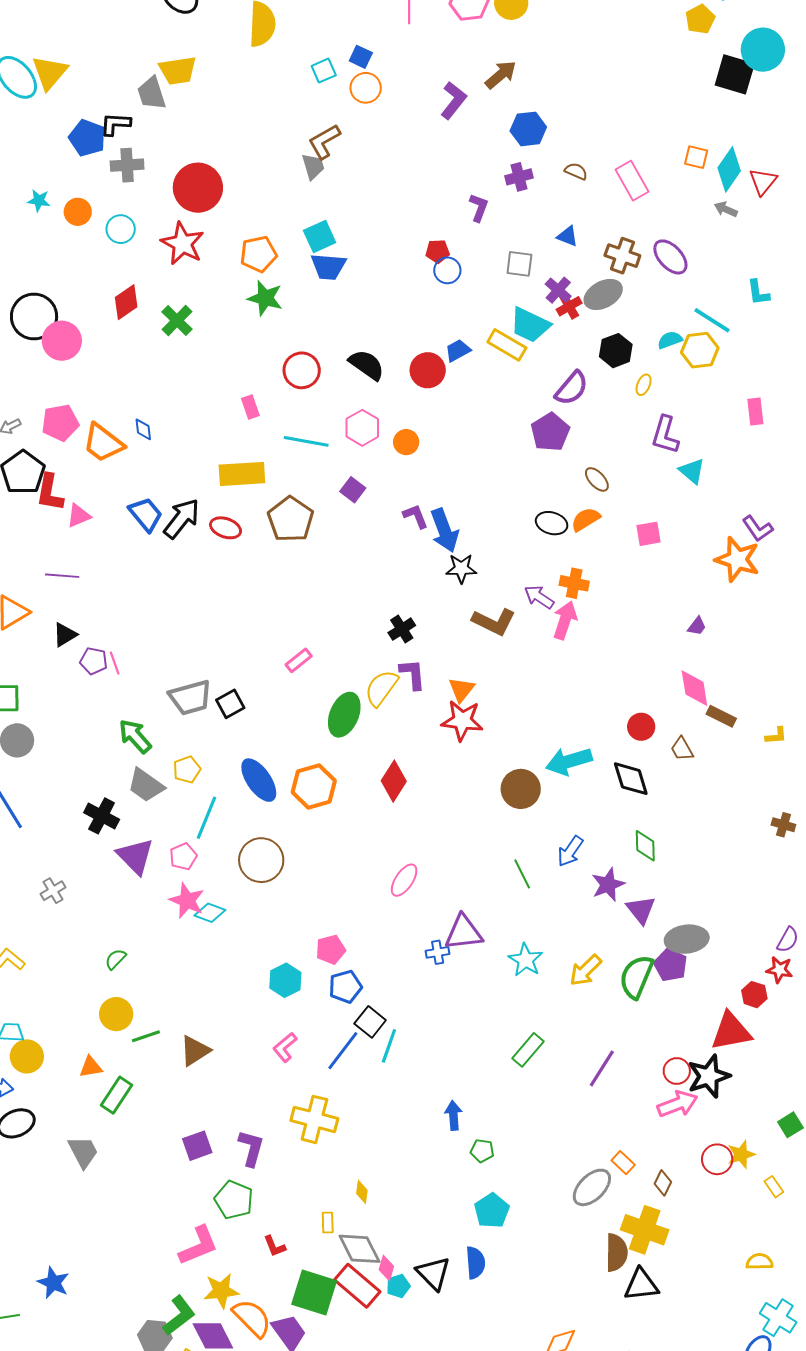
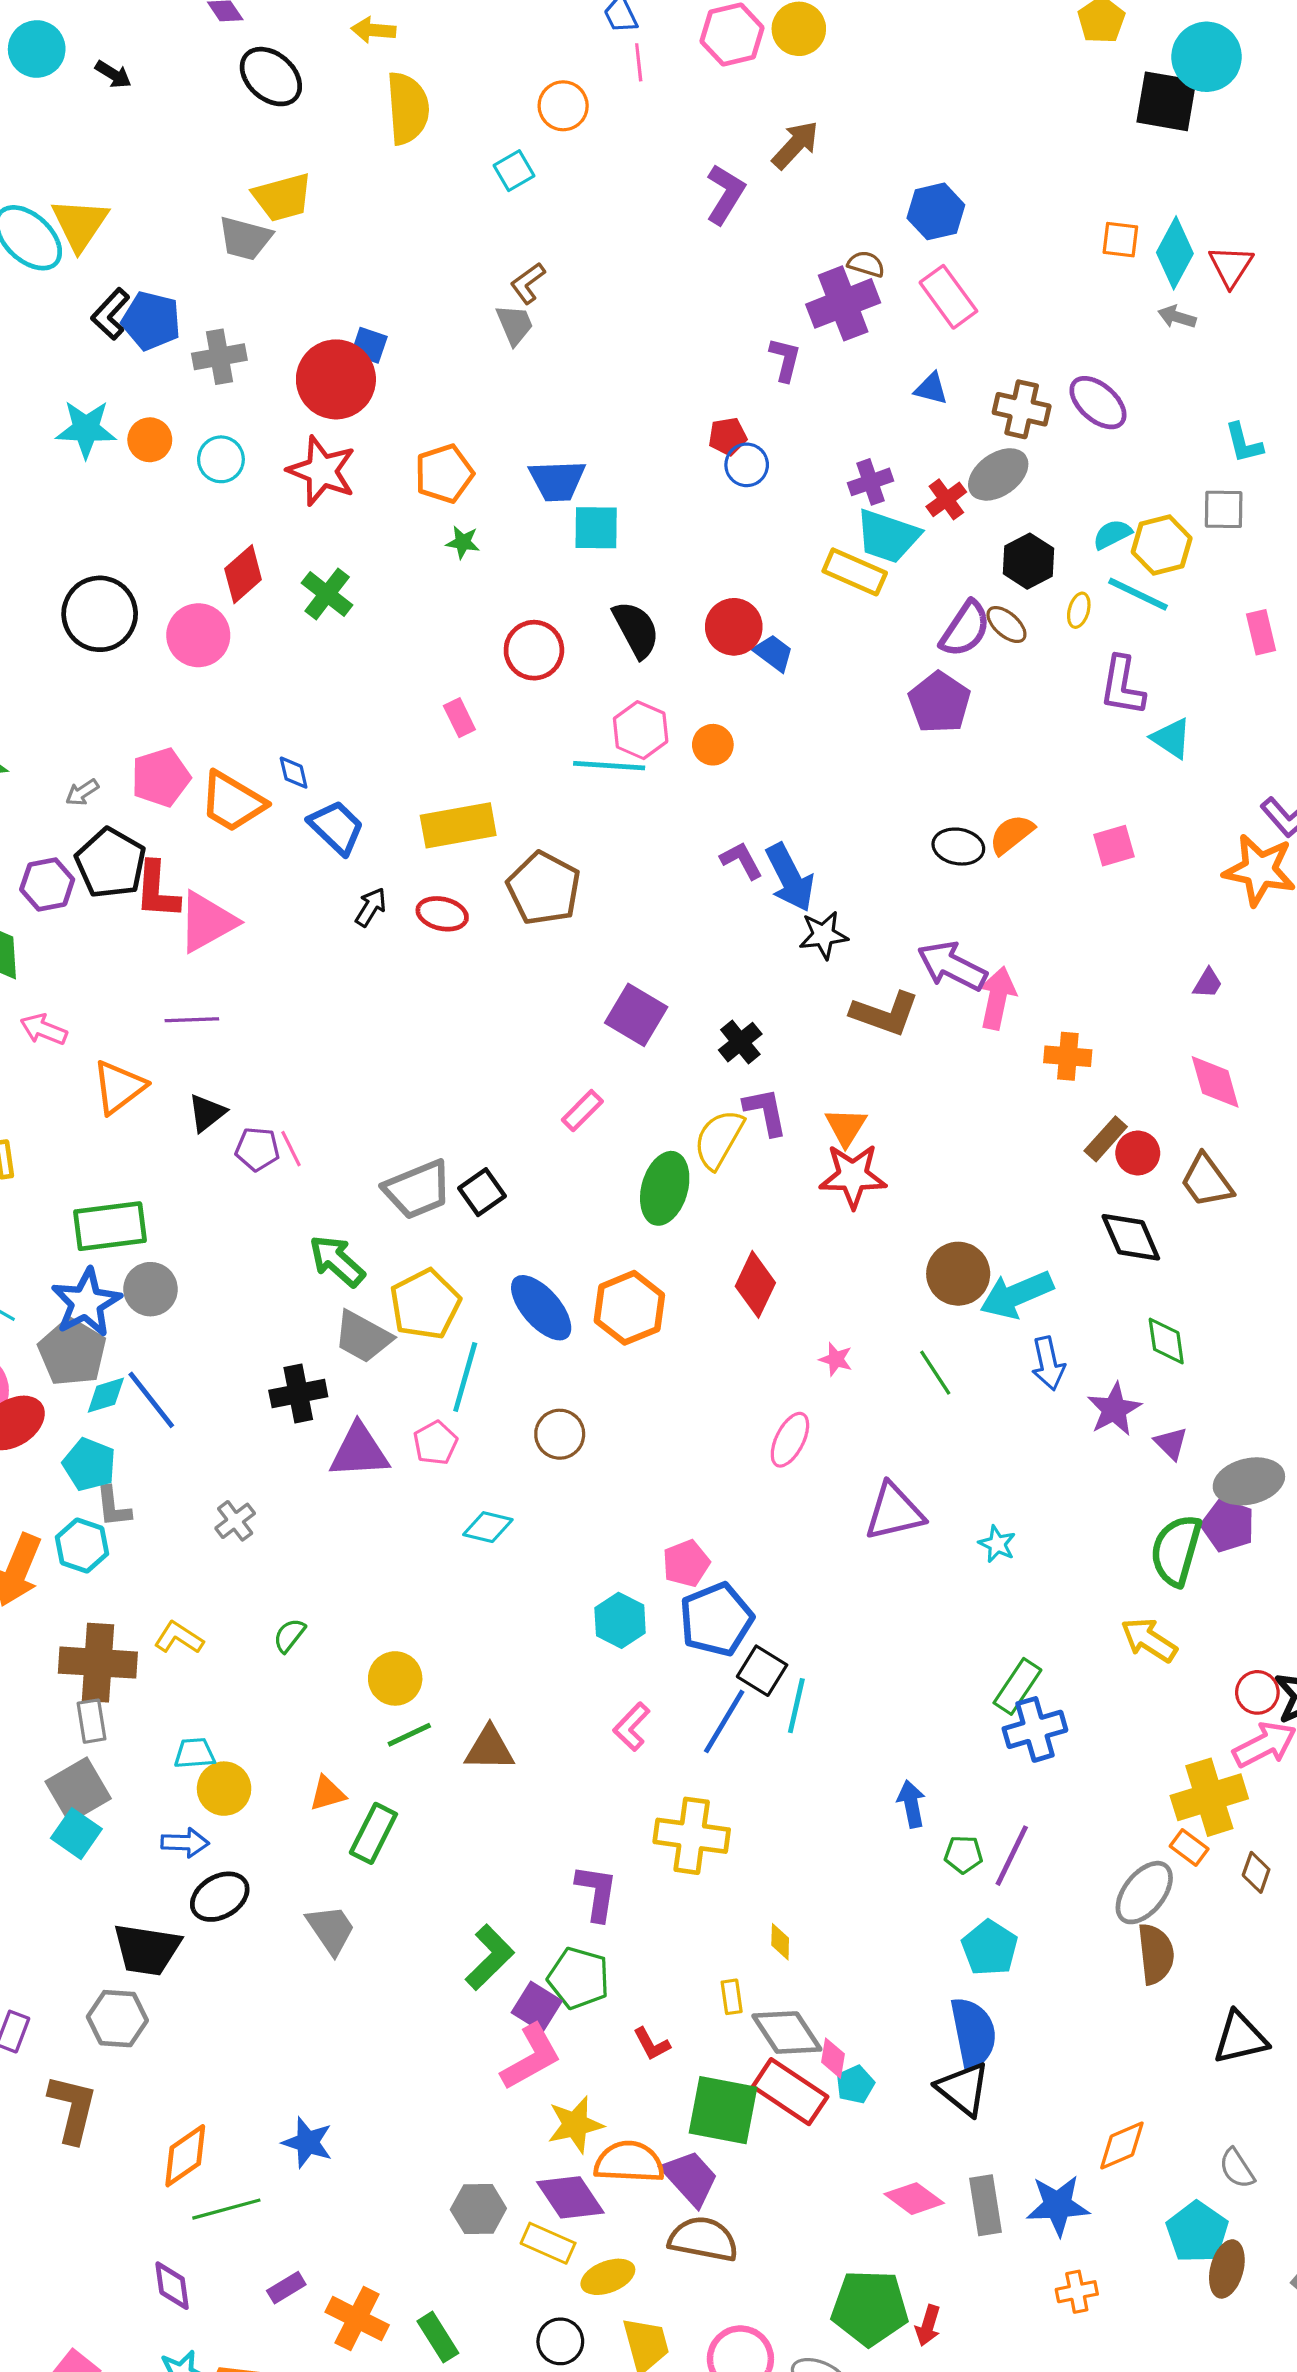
blue square: (361, 57) -> (369, 345), moved
orange circle: (366, 88) -> (563, 106), moved
gray trapezoid: (152, 93) -> (245, 238), turned -51
black L-shape: (115, 124) -> (110, 314), moved, turned -44
blue hexagon: (528, 129) -> (936, 211), moved
brown L-shape: (324, 142) -> (528, 283), size x0.7
brown semicircle: (576, 171) -> (866, 264), moved
purple cross: (519, 177) -> (843, 303), size x1.6
pink rectangle: (632, 181) -> (948, 297), moved
cyan star: (39, 201) -> (86, 429), size x1.6
cyan square: (320, 236) -> (596, 528), moved, turned 32
gray square: (519, 264) -> (1224, 509), moved
purple cross: (558, 290) -> (871, 482), moved, turned 36
green star: (265, 298) -> (463, 542), size x0.6
cyan line: (712, 320) -> (1138, 594), moved
pink circle: (62, 341) -> (198, 635), moved
blue trapezoid: (458, 350) -> (774, 653), moved, turned 72
black semicircle: (367, 365) -> (636, 629), turned 33
cyan line: (306, 441) -> (609, 766), moved
brown ellipse: (597, 479) -> (1006, 625), moved
purple square: (353, 490) -> (636, 1015), moved, size x1.5
blue trapezoid: (146, 514) -> (336, 827), moved
pink triangle: (79, 516) -> (207, 922), size x1.6
black arrow: (182, 519) -> (371, 907), size x0.6
orange cross: (574, 583) -> (1068, 1056), moved
purple arrow: (539, 597) -> (952, 966), size x1.4
brown rectangle: (721, 716) -> (1106, 1139), moved, turned -68
brown trapezoid: (682, 749) -> (1207, 1181), size x1.4
cyan arrow: (569, 761) -> (1017, 1295), moved
yellow pentagon: (187, 770) -> (425, 1304), size x1.6
black cross: (102, 816) -> (298, 1394), turned -32
blue arrow: (570, 851) -> (1048, 1363), turned -40
purple triangle: (135, 856) -> (359, 1451), turned -42
brown circle: (261, 860) -> (560, 1434), size x0.7
green line: (522, 874) -> (935, 1373), moved
pink star: (187, 901) -> (836, 1359), moved, size x0.6
purple triangle: (641, 910) -> (1171, 1443), size x0.7
blue cross: (438, 952) -> (1035, 1729), moved, size x1.6
green semicircle: (116, 959) -> (289, 1635), moved
cyan star: (526, 960) -> (997, 1544), size x0.7
yellow arrow: (585, 970) -> (1149, 1640), moved, turned 84
blue pentagon: (345, 987) -> (716, 1620), size x1.4
yellow circle: (116, 1014) -> (395, 1678), moved
brown triangle: (195, 1051) -> (489, 1749), turned 40
purple line: (602, 1068) -> (1012, 1856), moved
purple square: (197, 1146) -> (537, 2007), moved, turned -32
yellow cross: (645, 1230) -> (1209, 1797), moved, turned -30
brown semicircle: (616, 1253) -> (1156, 1954), moved
blue semicircle: (475, 1263) -> (973, 2033), size x1.4
black triangle: (433, 1273) -> (963, 2089), moved
green L-shape: (179, 1316) -> (490, 1957), moved
orange semicircle: (252, 1318) -> (629, 2162), turned -36

